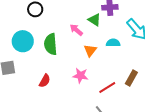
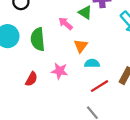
cyan semicircle: (113, 43) -> (92, 63), moved
pink star: (80, 76) -> (60, 71), moved

